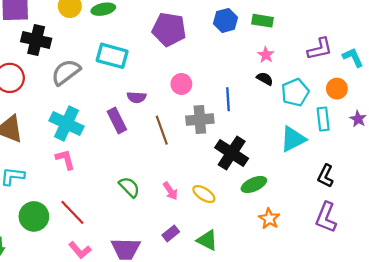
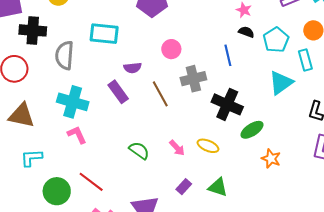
gray semicircle: (66, 72) -> (65, 55), turned -40
blue line: (228, 99) -> (228, 55), moved

